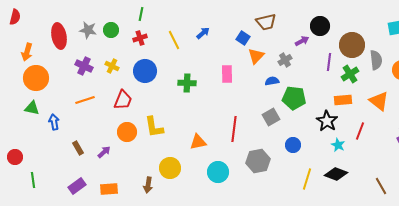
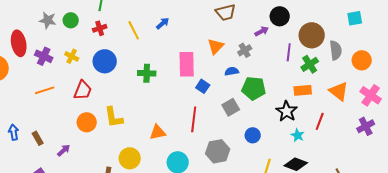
red ellipse: (59, 36) -> (19, 43), moved
blue square: (243, 38) -> (203, 86), moved
pink rectangle: (227, 74) -> (187, 64), size x1.4
blue arrow: (54, 122) -> (14, 132), moved
purple arrow: (104, 152) -> (64, 150), moved

